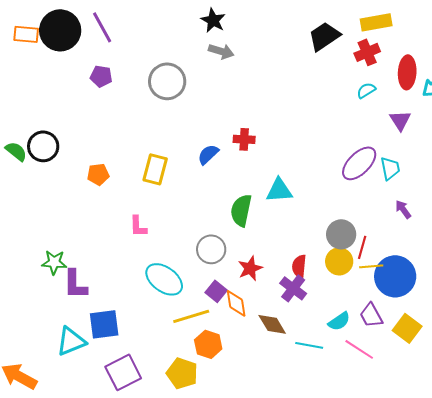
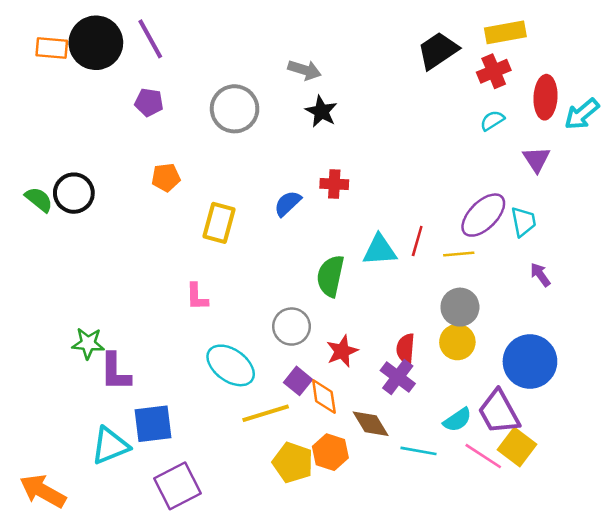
black star: (213, 20) -> (321, 111), moved
orange pentagon: (98, 174) -> (166, 178), moved
red line: (362, 247) -> (417, 241), moved
yellow line: (371, 266) -> (459, 254), moved
purple trapezoid: (371, 315) -> (499, 412), size x1.4
yellow square: (407, 328) -> (517, 447), moved
orange hexagon: (208, 344) -> (330, 452), moved
yellow pentagon: (182, 373) -> (293, 463), moved

